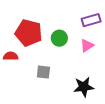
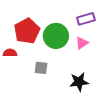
red pentagon: (29, 33) -> (27, 31), turned 30
green circle: (59, 38) -> (56, 36), size x1.6

